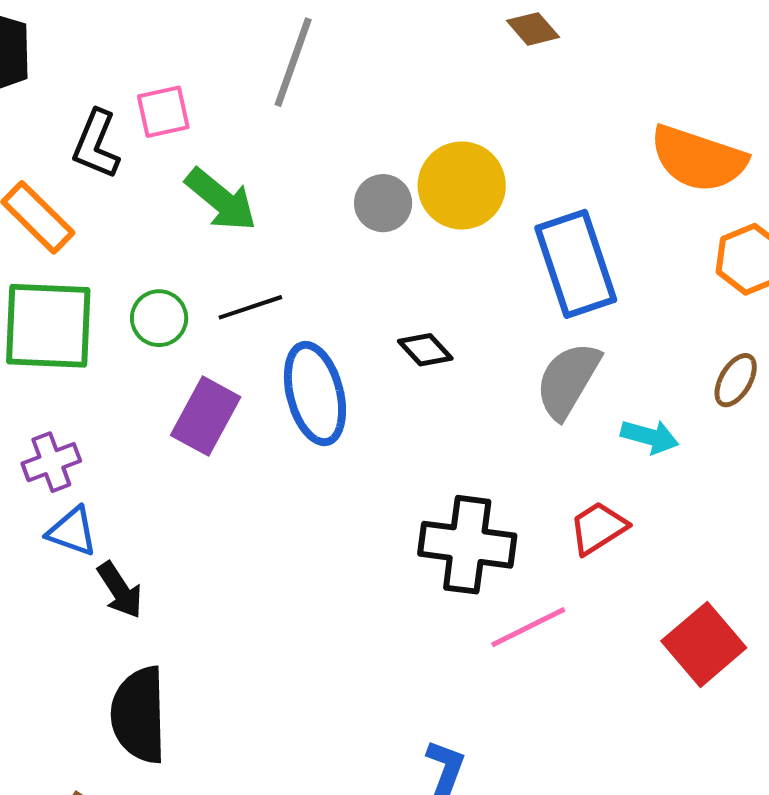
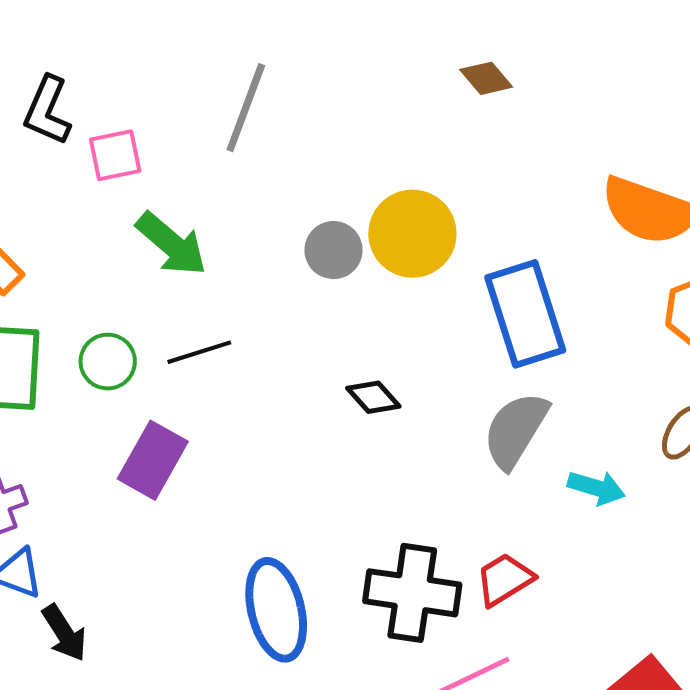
black L-shape: (96, 144) -> (47, 111), moved
blue ellipse: (315, 394) -> (276, 610), moved
red trapezoid: (598, 528) -> (504, 579), moved

